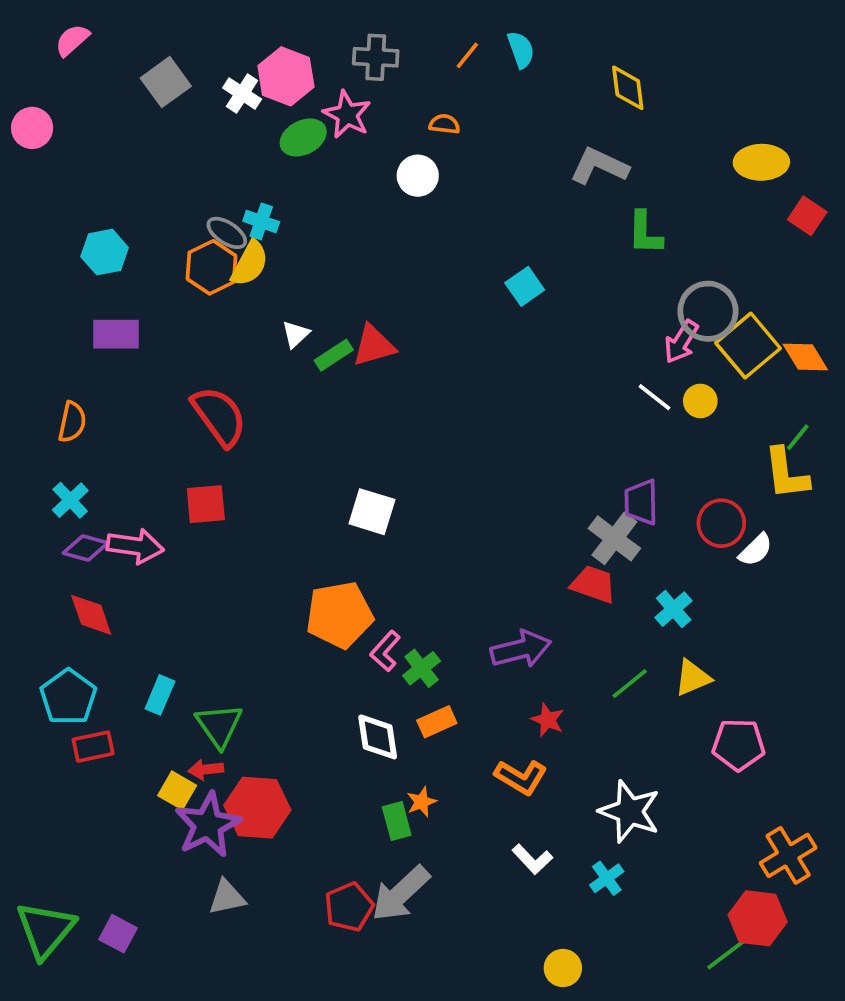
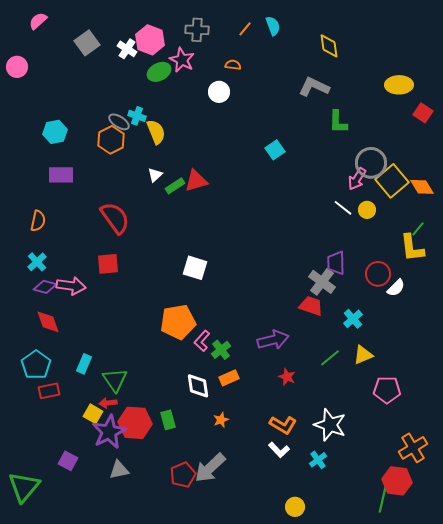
yellow semicircle: (250, 263) -> (156, 132), moved, turned -50
orange L-shape: (521, 777) -> (283, 425), moved
green rectangle: (397, 821) -> (168, 420), moved
purple square: (118, 934) -> (68, 461), moved
green line: (731, 951) -> (383, 498), turned -40

